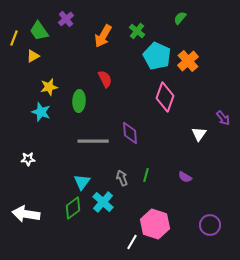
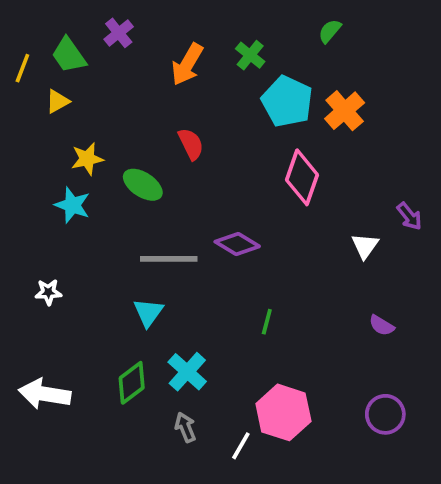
green ellipse: (79, 101) -> (143, 185), turned -60
purple diamond: (130, 133) -> (237, 244), turned -55
purple semicircle: (185, 177) -> (382, 325), moved
gray arrow: (122, 178) -> (185, 427), moved
cyan triangle: (82, 182) -> (148, 312), moved

